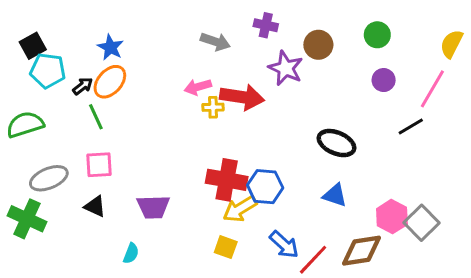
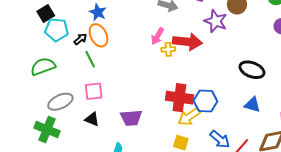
orange ellipse: (110, 82) -> (98, 35), turned -65
pink arrow: (198, 87) -> (157, 36), turned -42

